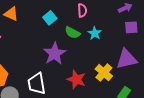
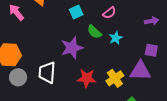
pink semicircle: (82, 10) -> (109, 13), turned 40
purple square: (131, 27) -> (151, 50), moved
red star: (76, 79) -> (87, 78), turned -30

